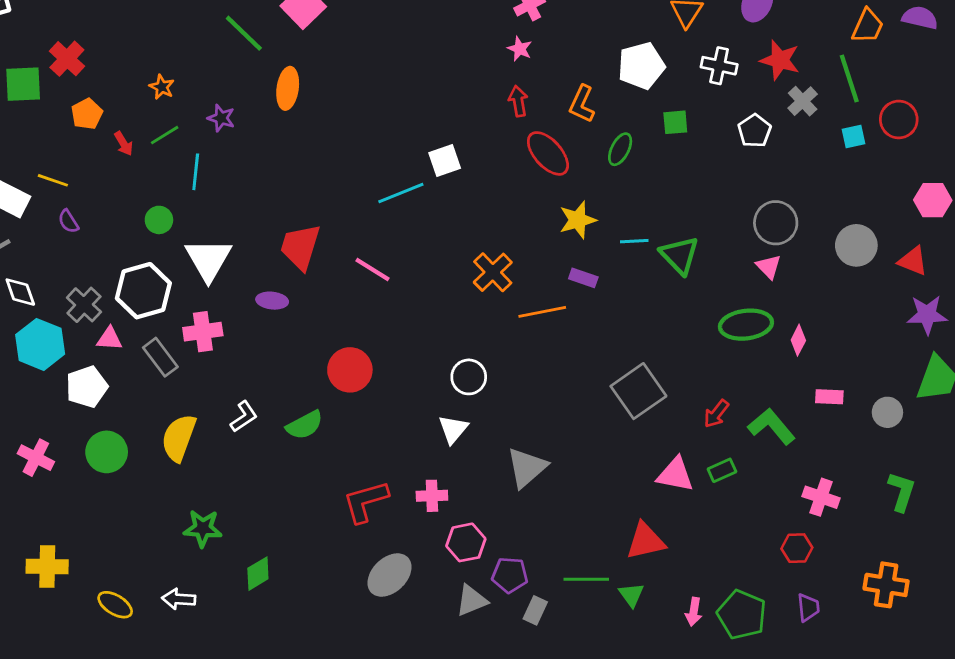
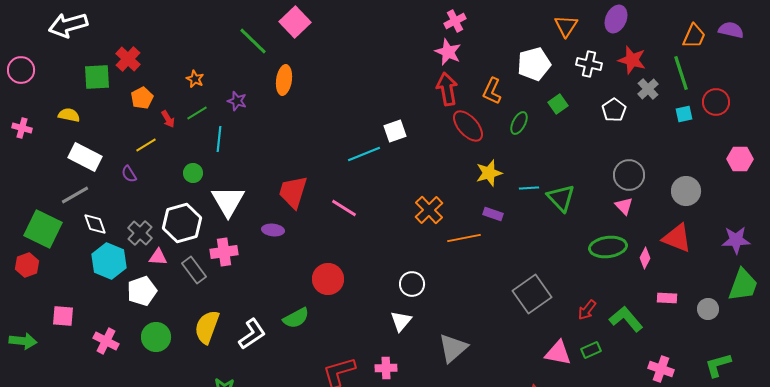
pink star: (520, 49) -> (448, 52), size x1.5
red arrow: (518, 101) -> (447, 89), size x1.5
green square: (675, 122) -> (558, 104), turned -30
yellow line: (53, 180) -> (146, 145), moved, turned -50
red triangle: (913, 261) -> (677, 238), moved, size x1.4
white L-shape: (244, 417) -> (252, 334), moved, size x1.4
green L-shape: (902, 492) -> (718, 365), turned -124

